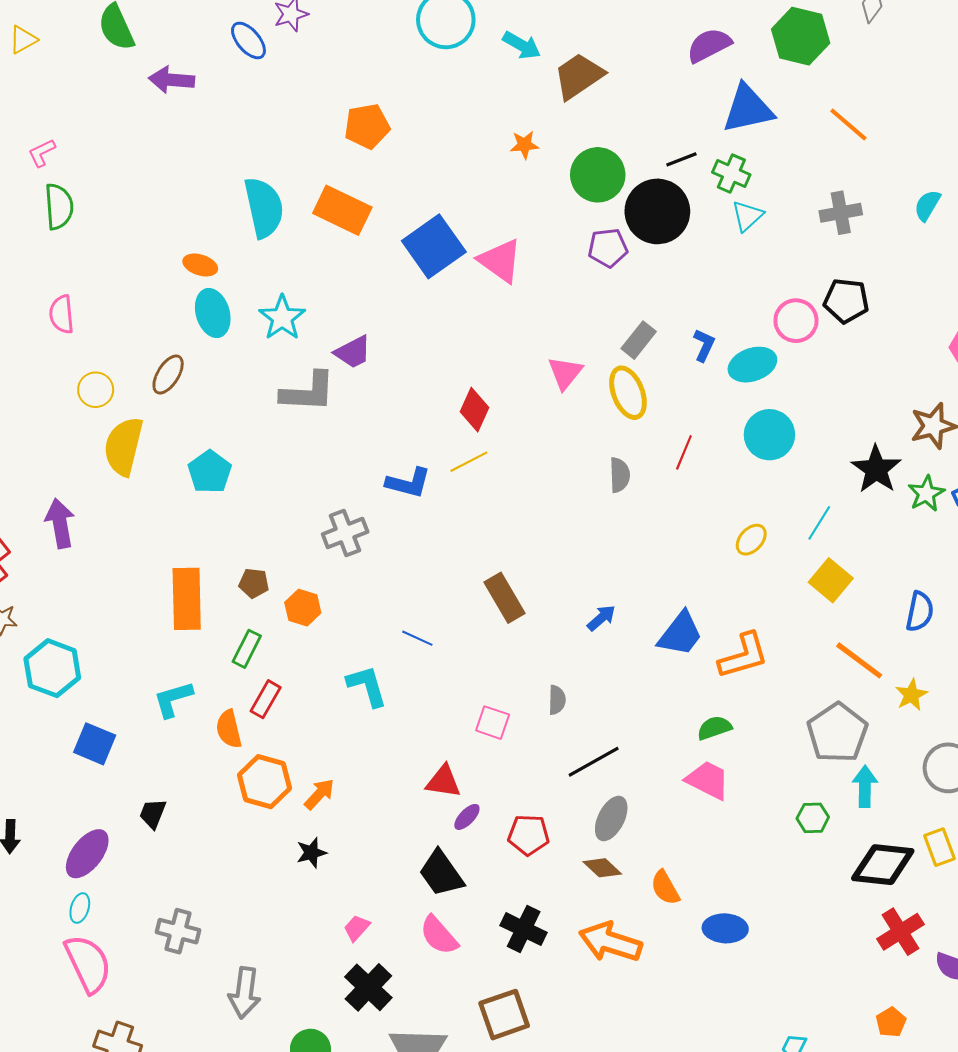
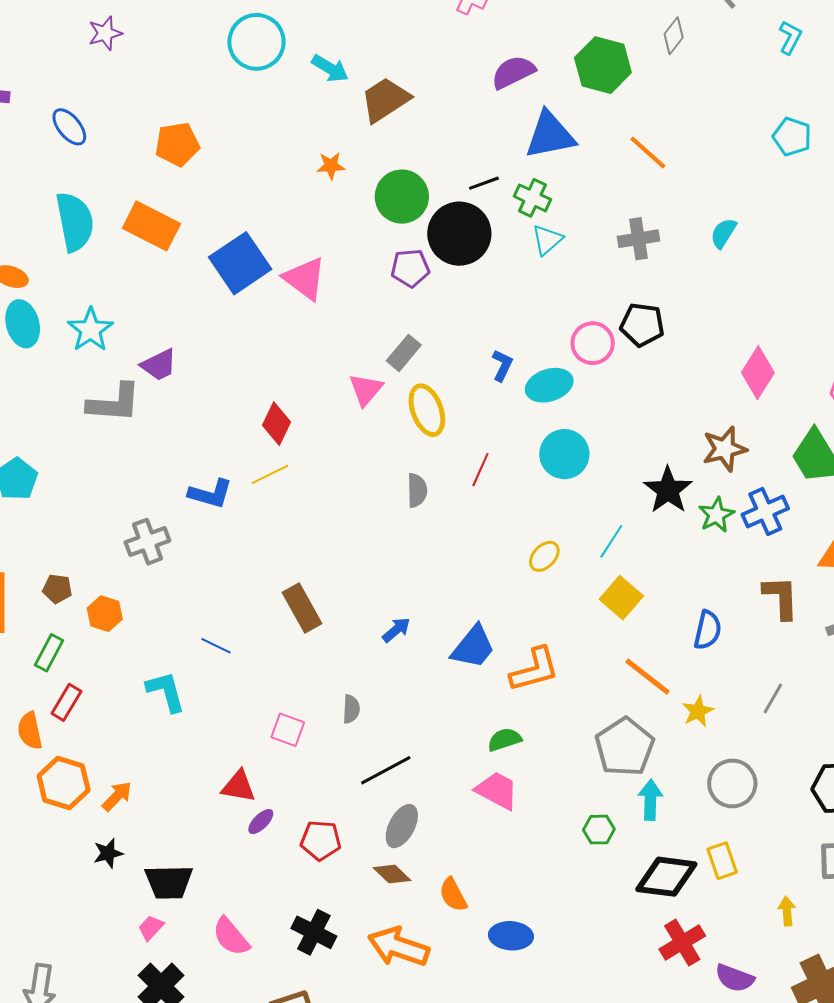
blue ellipse: (248, 40) -> (69, 127), moved
gray rectangle: (639, 340) -> (404, 353), moved
black trapezoid: (441, 873) -> (169, 882), moved, turned -57

